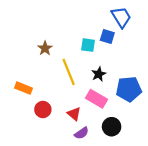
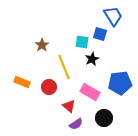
black star: (99, 74) -> (92, 59), moved
red circle: (43, 110) -> (49, 87), moved

